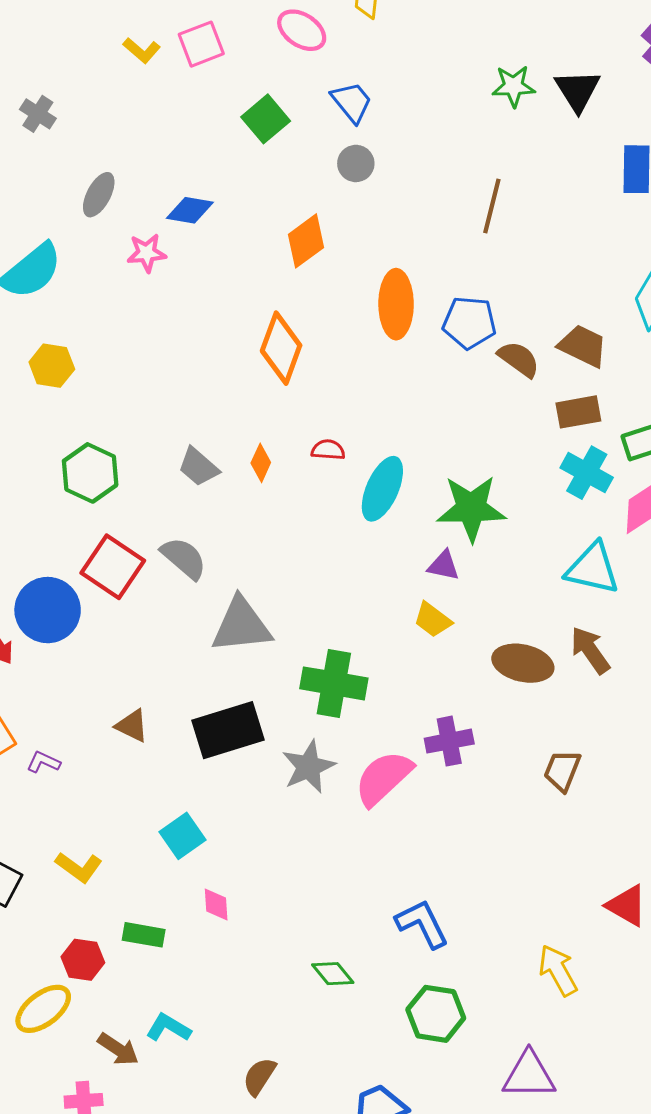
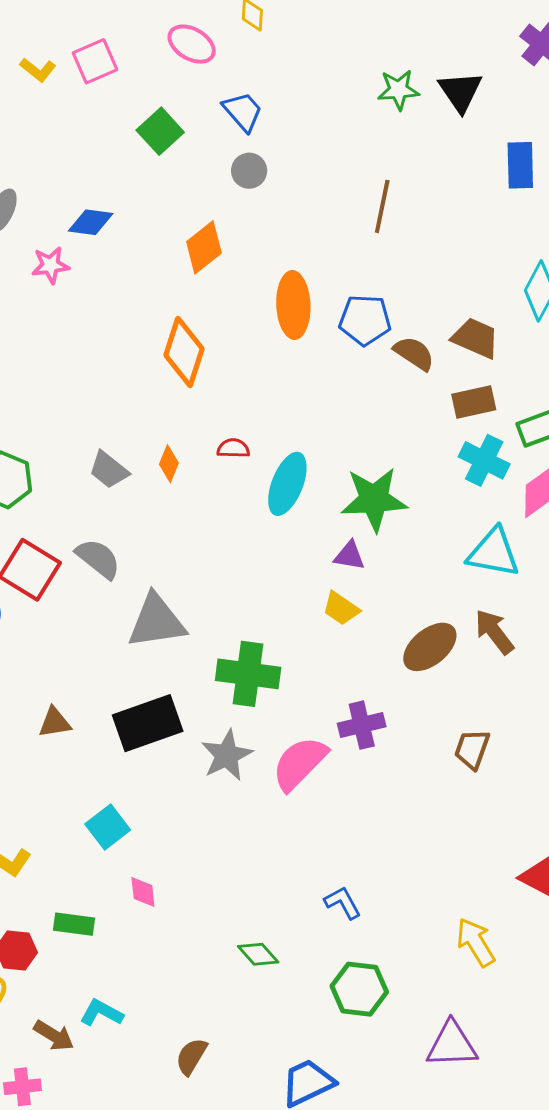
brown ellipse: (523, 663) -> (430, 647), turned -50
brown triangle: (132, 726) -> (55, 722), turned -33
blue L-shape: (422, 924) -> (343, 903), size x0.7

